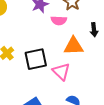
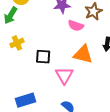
black square: (36, 59) -> (43, 57), size x0.7

